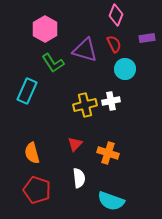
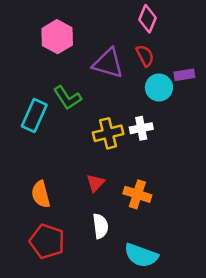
purple rectangle: (147, 38) -> (184, 75), moved
green L-shape: (53, 63) -> (67, 98), moved

